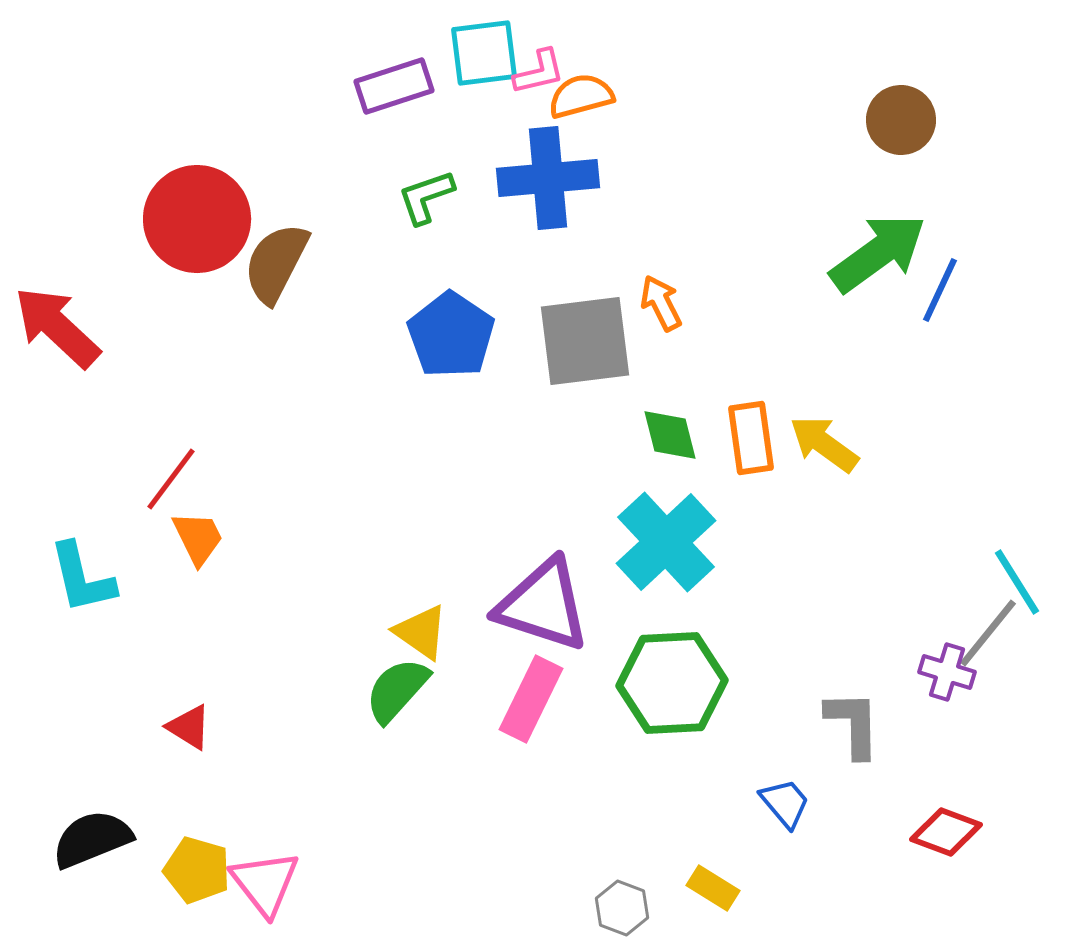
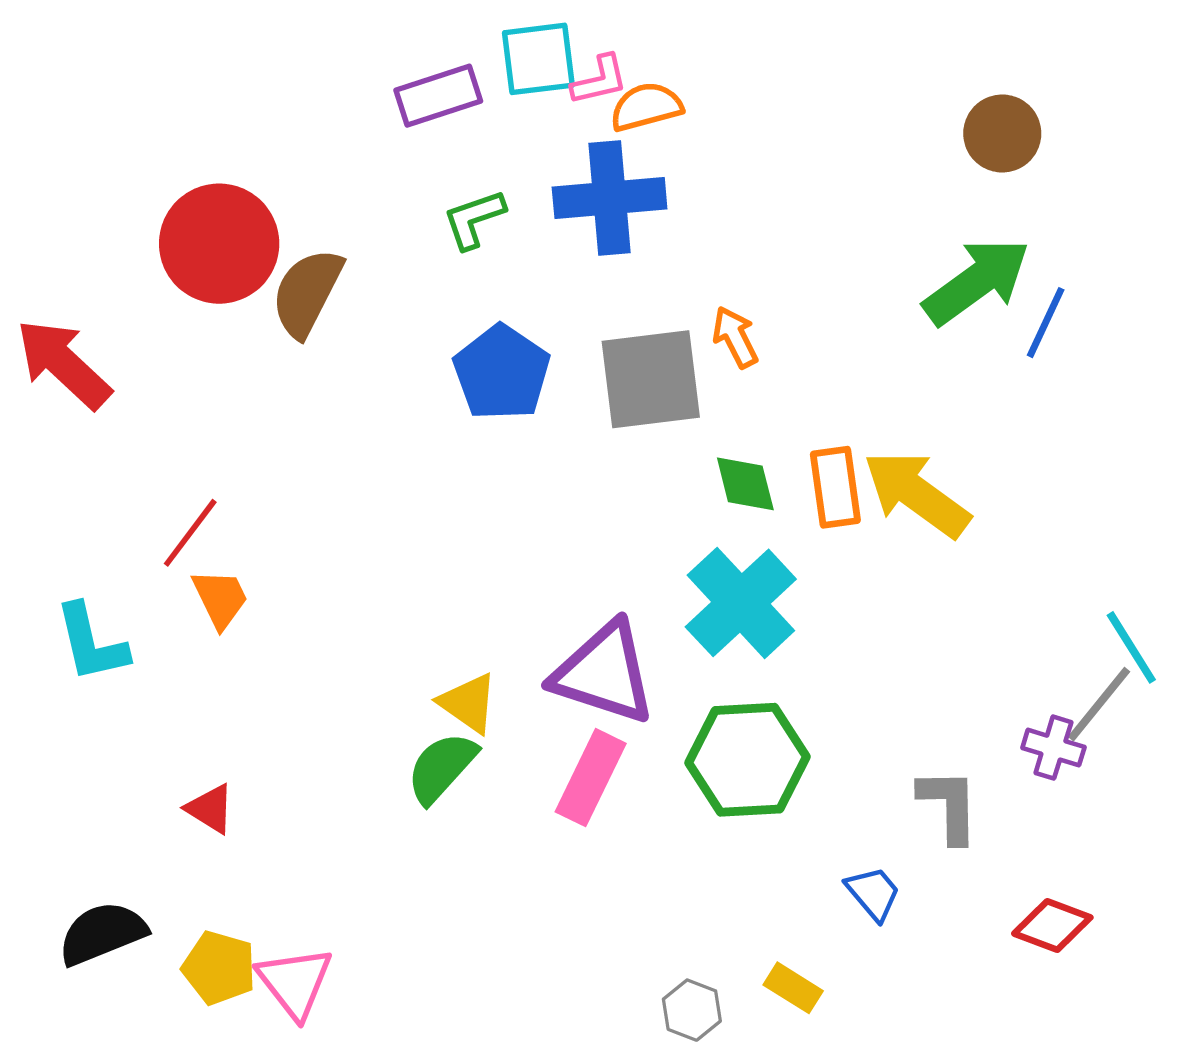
yellow arrow: (824, 444) -> (917, 494), size x1.4

